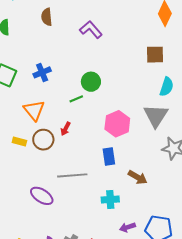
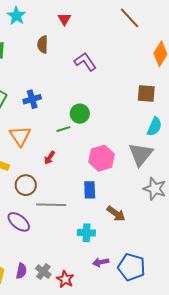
brown circle: (43, 140) -> (26, 185), moved

